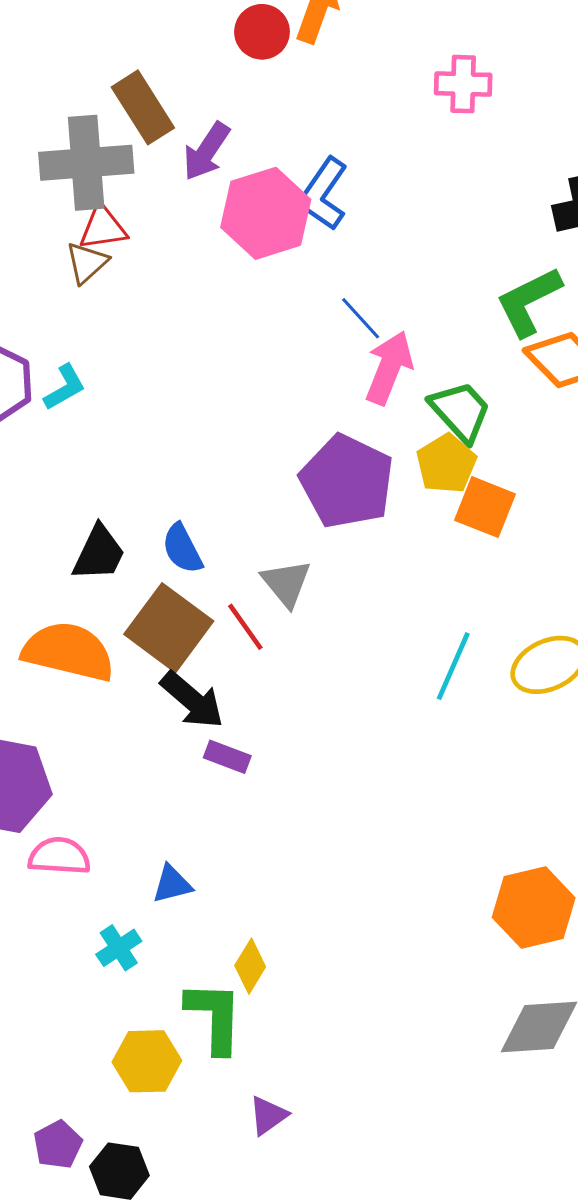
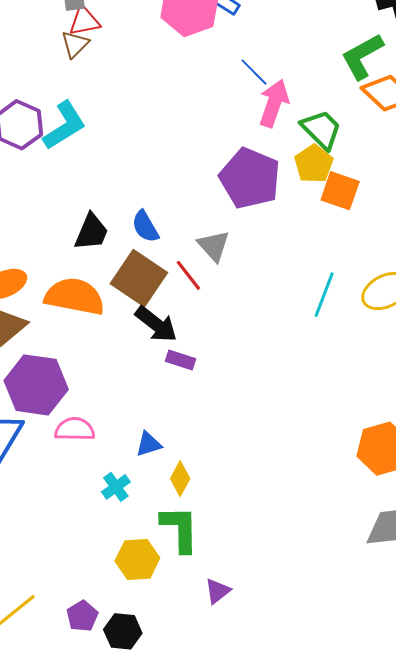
cyan L-shape: (65, 387) -> (64, 126), size x1.6
yellow diamond: (250, 966) -> (180, 479), moved

